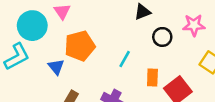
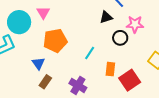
pink star: (194, 25) -> (135, 24), moved
blue triangle: (56, 67) -> (38, 63), moved

